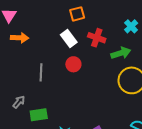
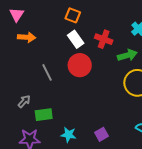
orange square: (77, 14) -> (73, 15), moved, turned 35
red circle: (73, 64) -> (80, 65), size x1.5
gray line: (41, 72) -> (47, 72), turned -30

